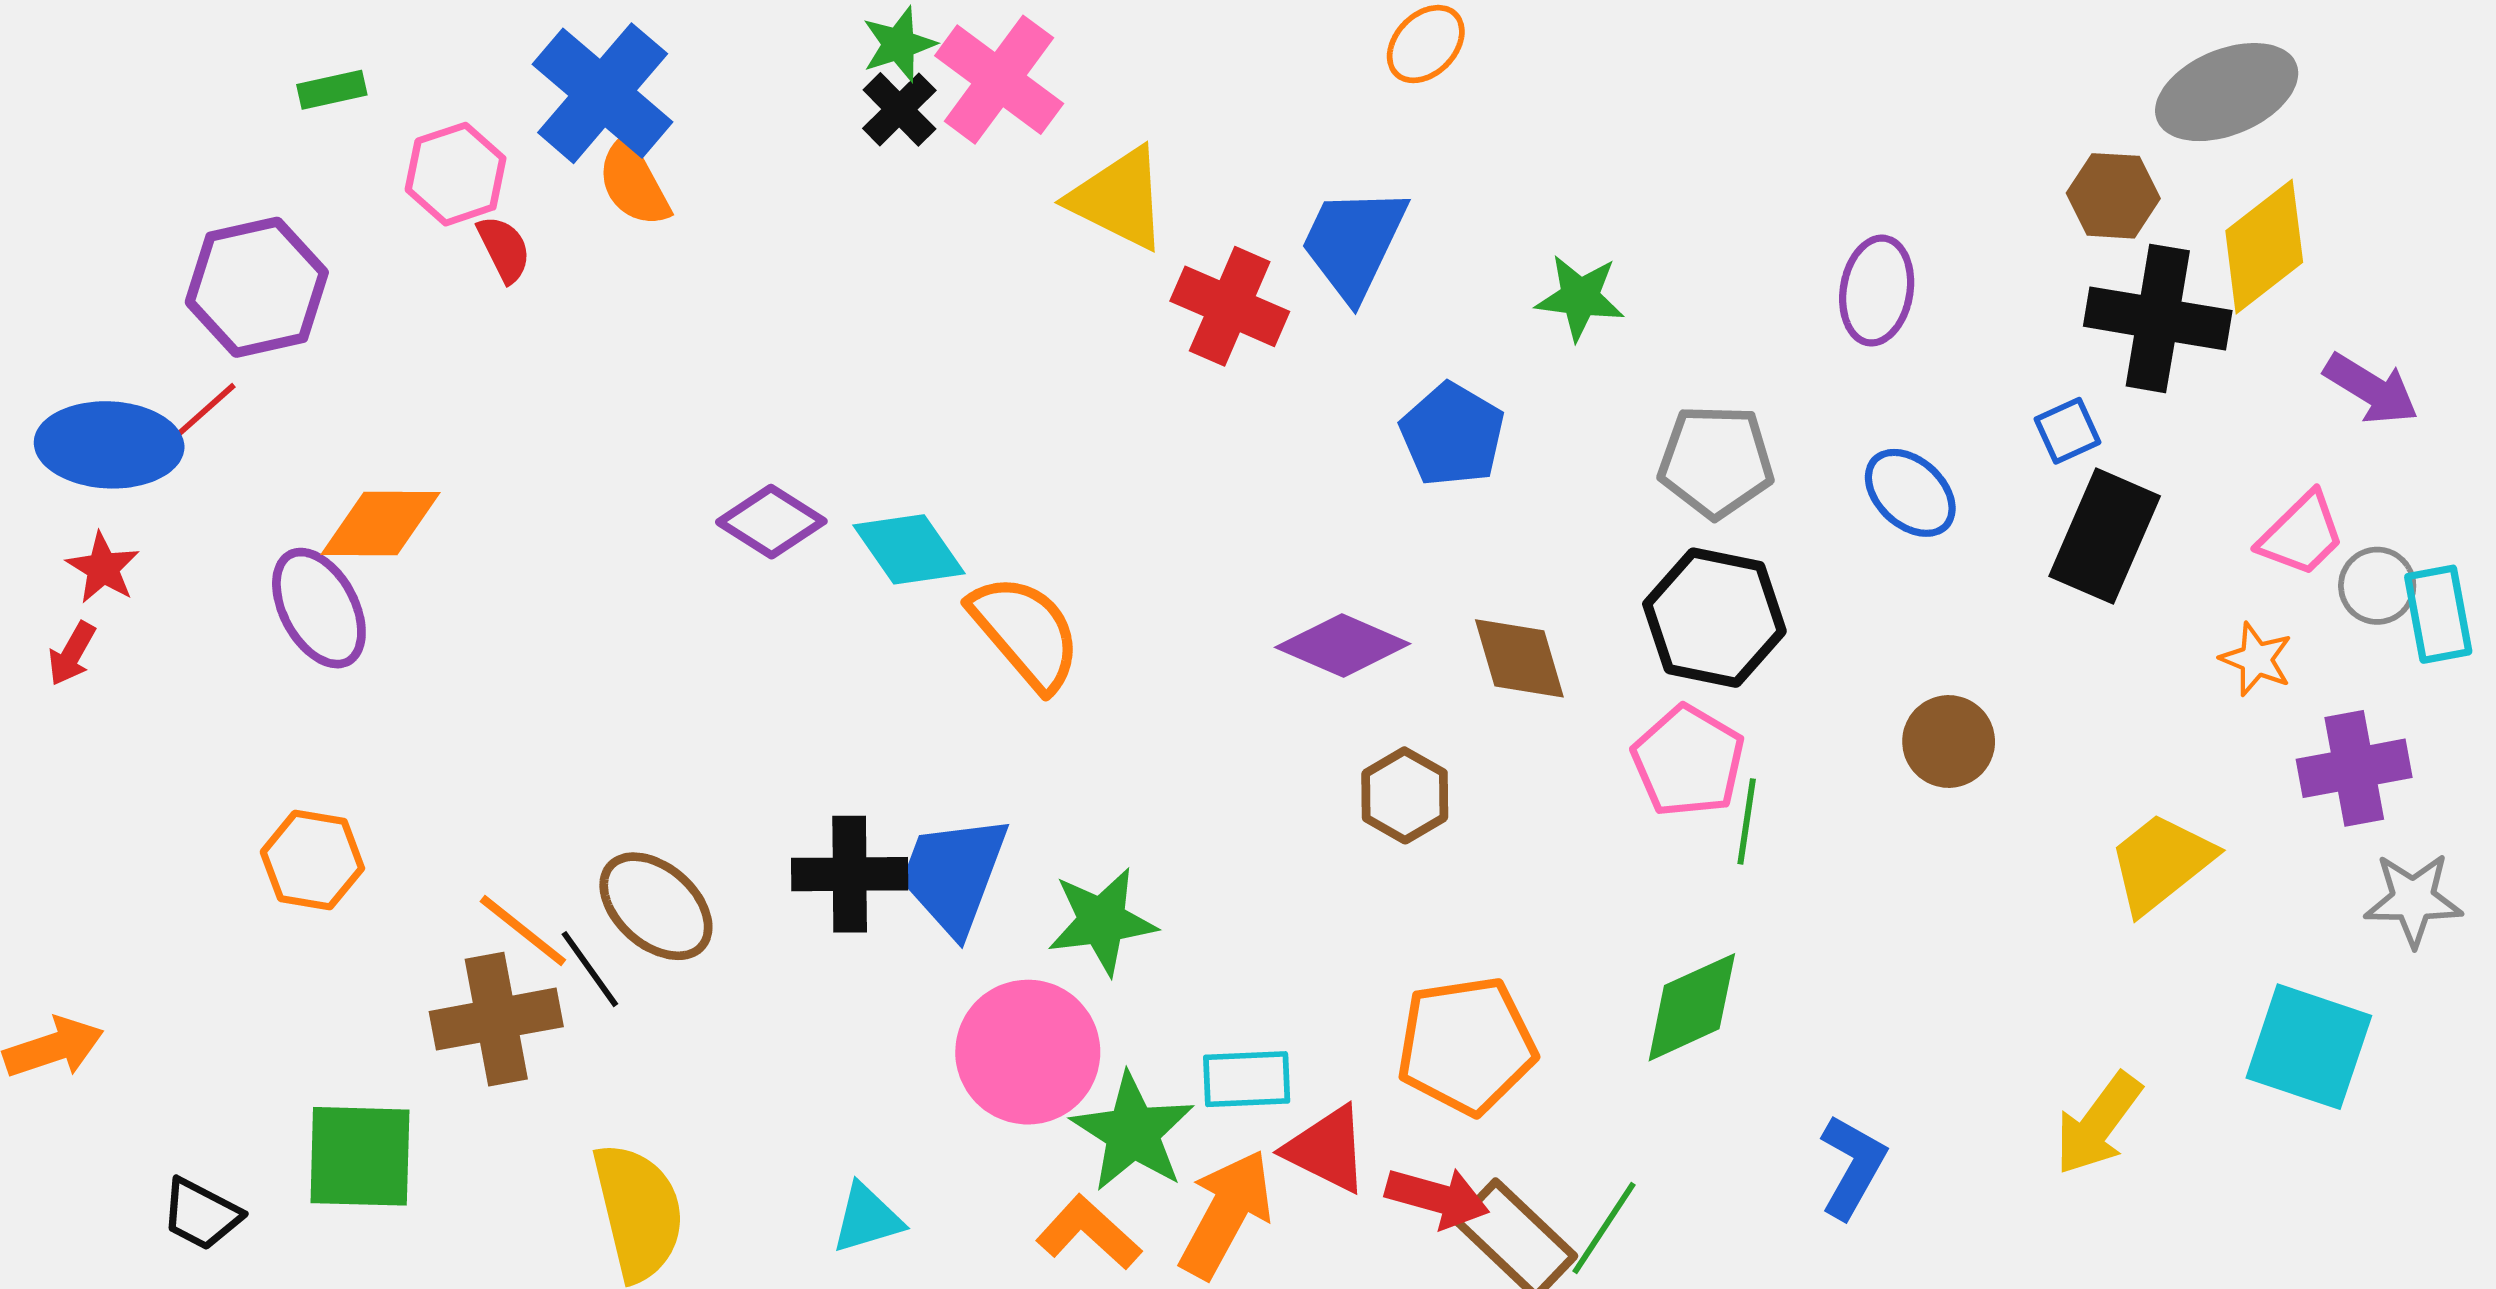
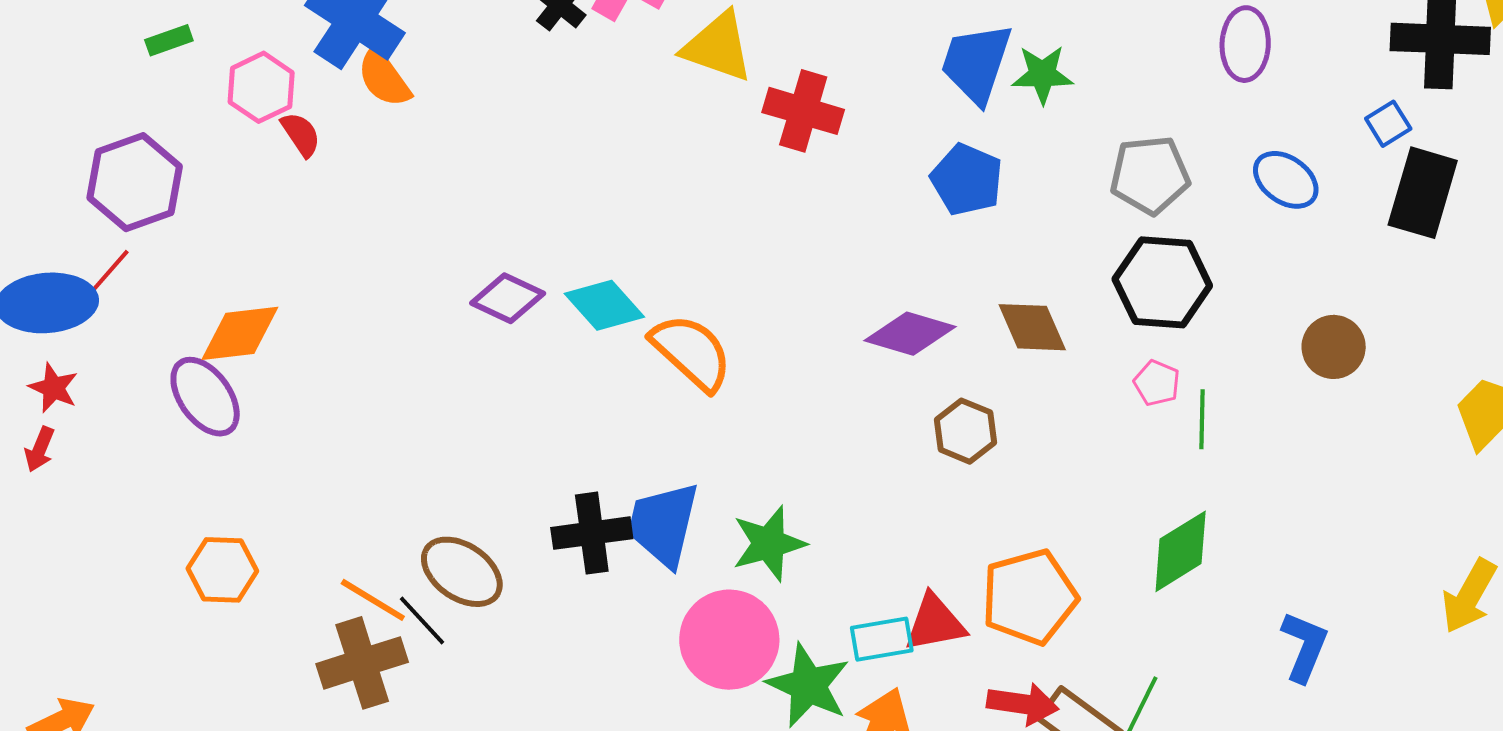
blue trapezoid: (1354, 243) -> (976, 63), moved
pink pentagon: (1688, 761) -> (1157, 383), size x0.6
red triangle: (1327, 1149) -> (935, 623), moved, turned -30

